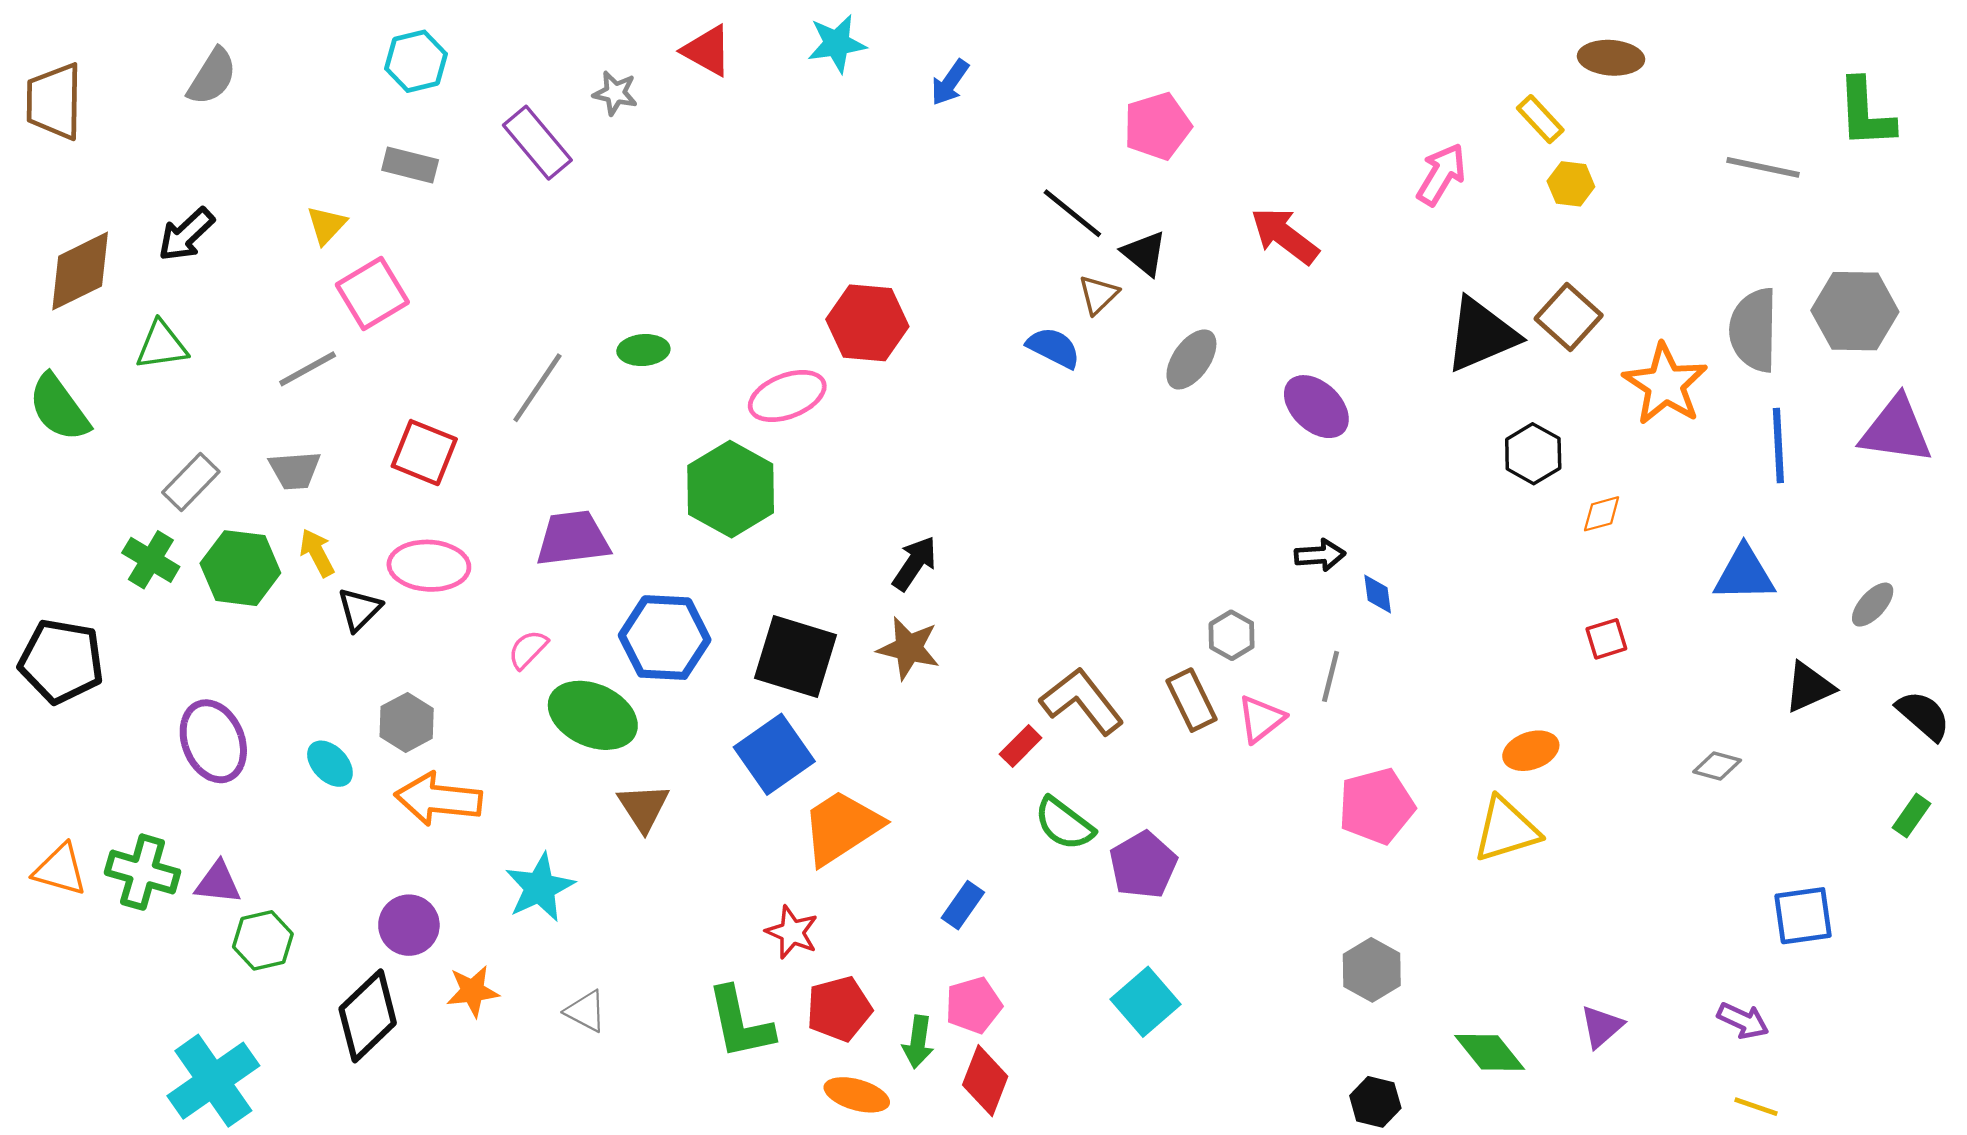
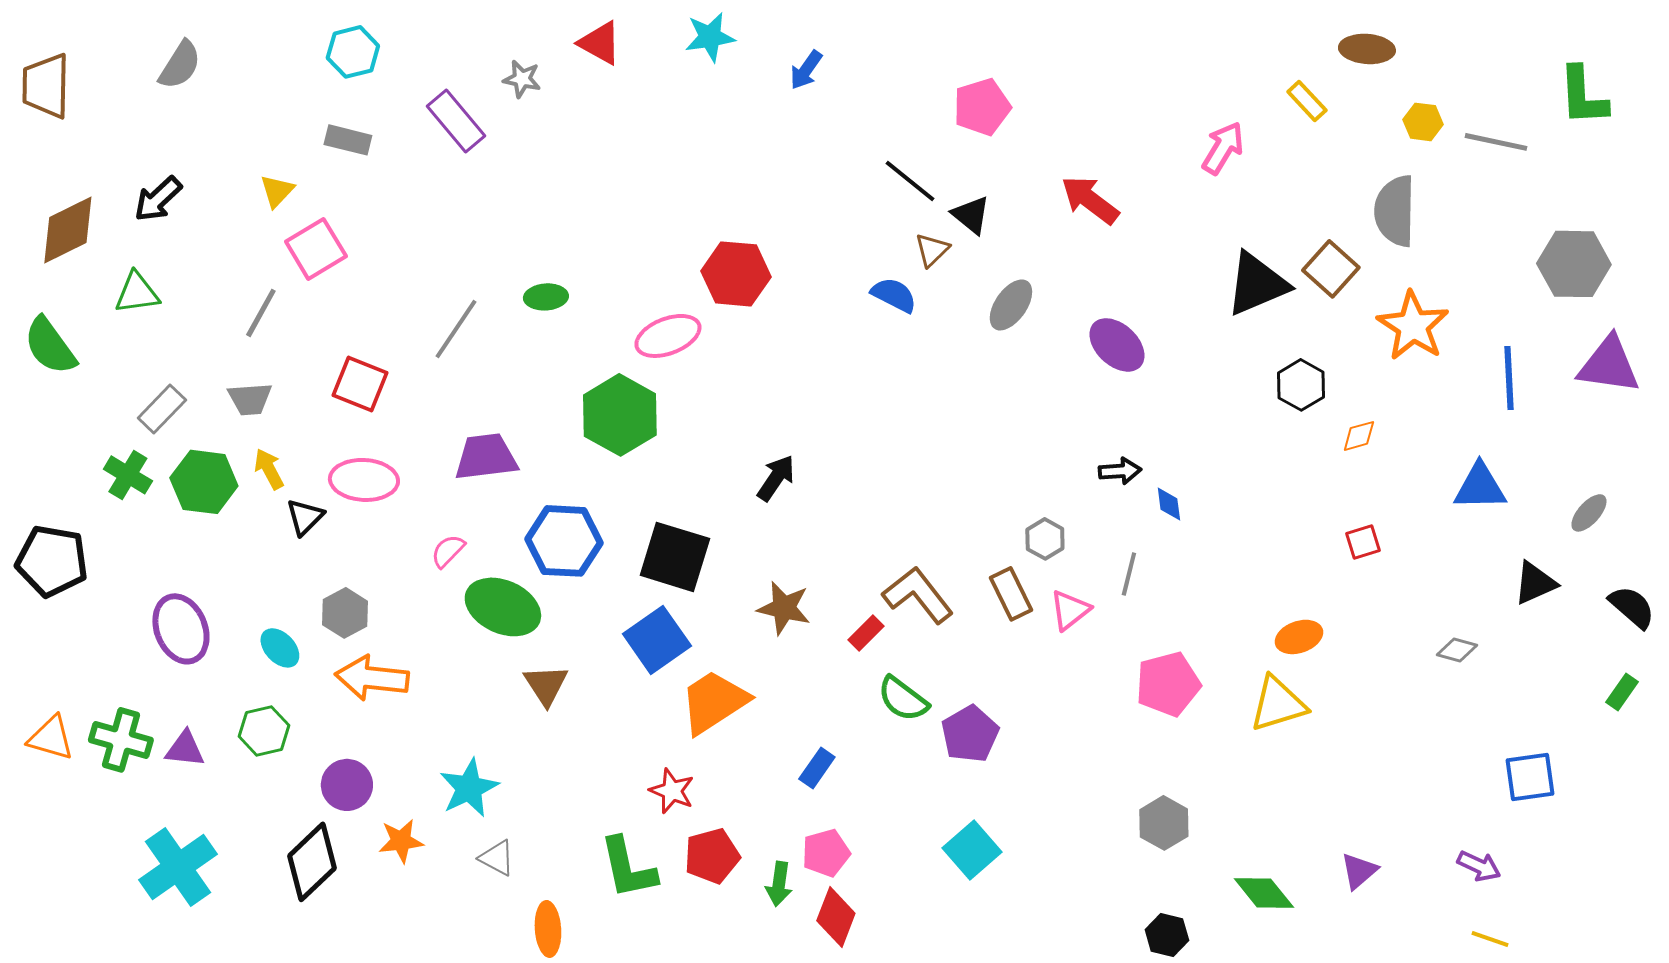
yellow hexagon: (1571, 184) -> (1423, 122), moved
gray semicircle: (1754, 330) -> (1395, 211), moved
gray line: (308, 369) -> (261, 313), turned -32
brown star: (909, 648) -> (784, 608), moved
cyan star: (540, 887) -> (469, 788), moved
green hexagon: (263, 940) -> (264, 731), moved
cyan cross: (213, 1081) -> (178, 867), moved
orange ellipse: (857, 1095) -> (548, 929), moved, turned 70

